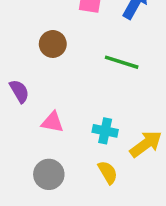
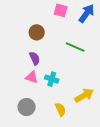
purple semicircle: (19, 91) -> (35, 58), moved
cyan cross: (105, 131) -> (52, 79), moved

